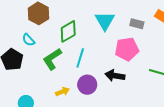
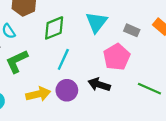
pink pentagon: (127, 49) -> (117, 57), turned -30
green L-shape: (52, 59) -> (17, 61), moved
yellow arrow: (62, 92) -> (38, 94), size x1.5

